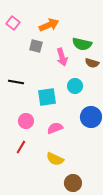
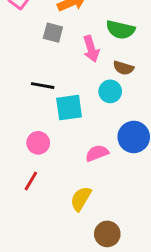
brown semicircle: (92, 63) -> (123, 68), moved
black line: (16, 82) -> (43, 86), moved
pink semicircle: (55, 128) -> (97, 153), moved
yellow semicircle: (55, 159) -> (81, 199), turned 96

